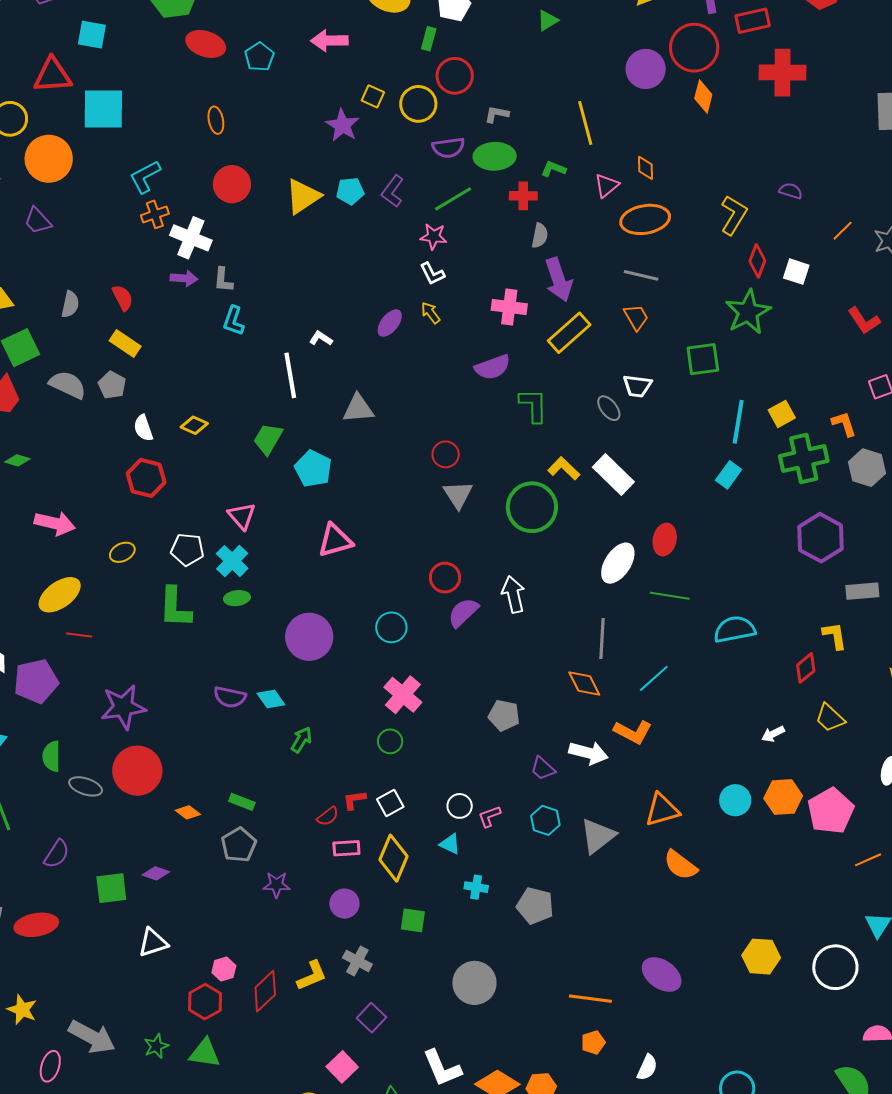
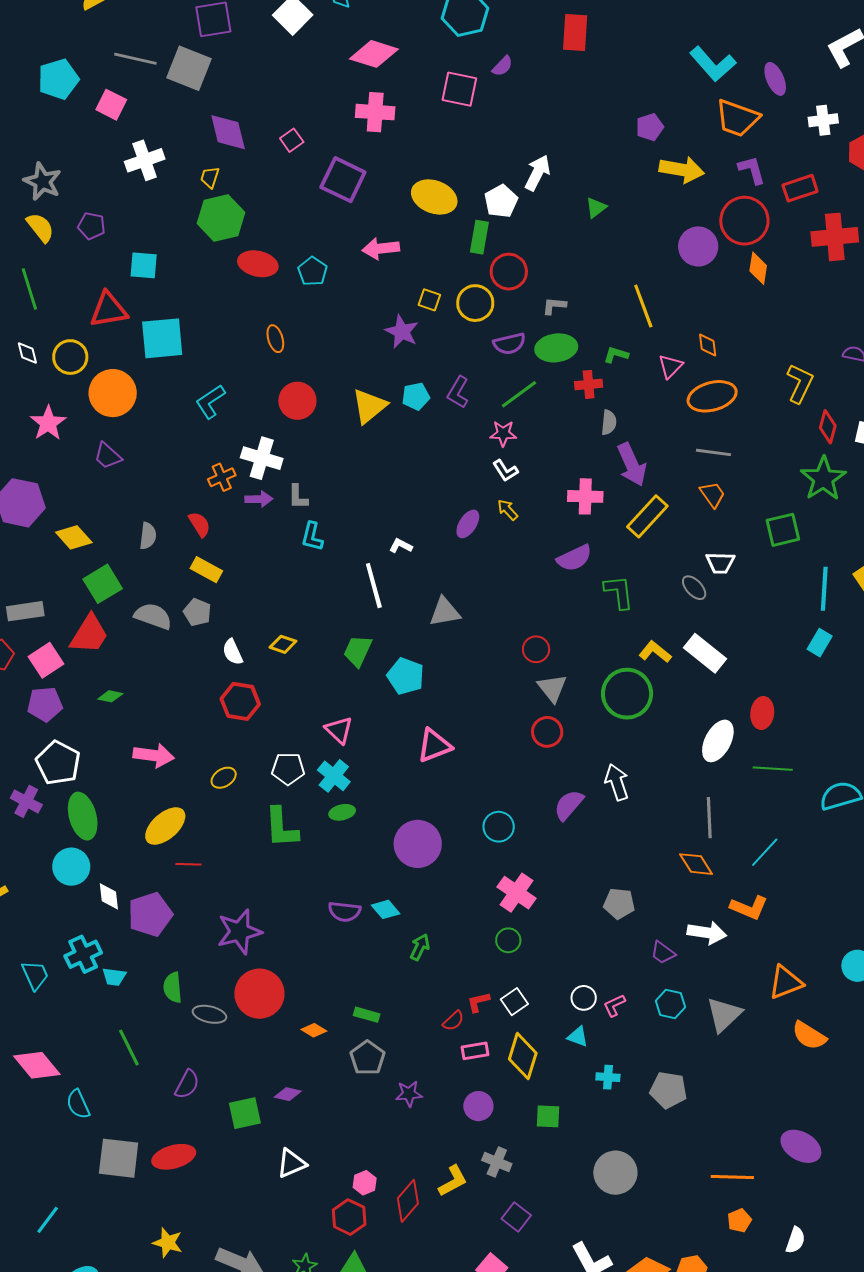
green rectangle: (429, 39) -> (479, 237), size x1.4
orange cross: (155, 214) -> (222, 477), moved
red circle: (445, 578) -> (547, 732), moved

